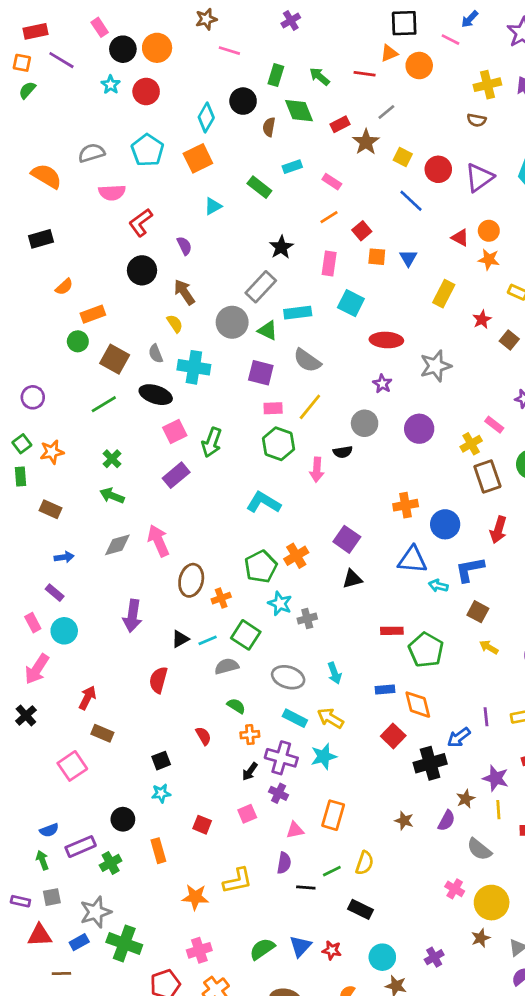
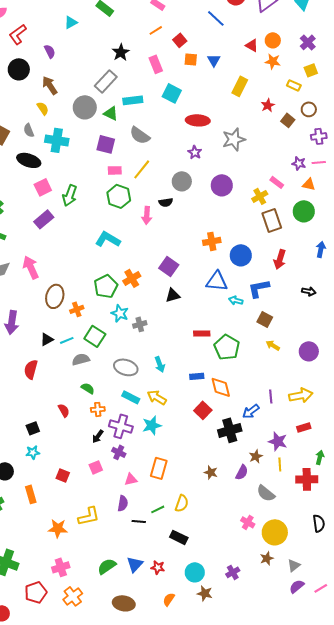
pink rectangle: (329, 264) -> (156, 64), turned -30

